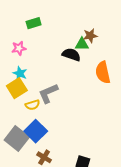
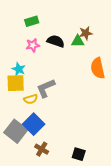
pink star: (19, 48) -> (33, 45), moved
black semicircle: (71, 55) -> (56, 41), moved
yellow square: (17, 88) -> (16, 83), turned 30

